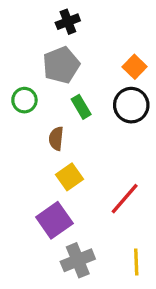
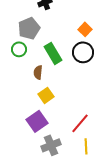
gray pentagon: (61, 65) -> (29, 28), moved
green rectangle: (81, 107) -> (53, 53), size x1.5
red line: (125, 199) -> (80, 123), moved

